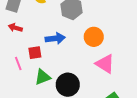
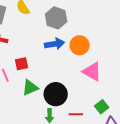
blue arrow: (55, 38) -> (55, 44), moved

